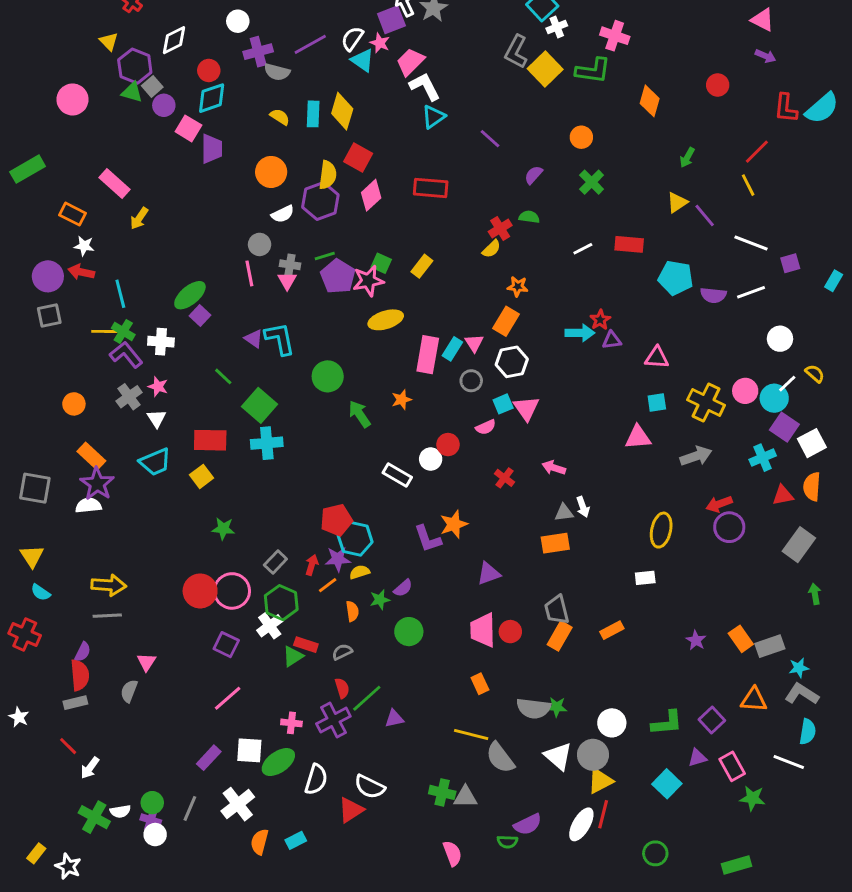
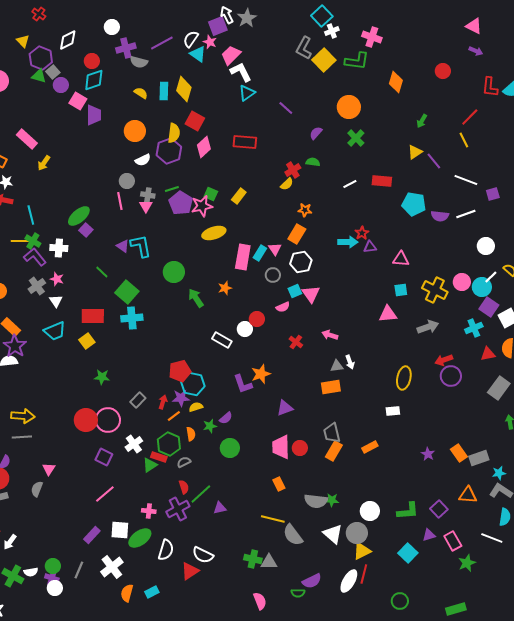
orange circle: (581, 137) -> (349, 107), size x1.5
green hexagon: (281, 603) -> (169, 444), moved
green star: (752, 798) -> (467, 563), turned -30

